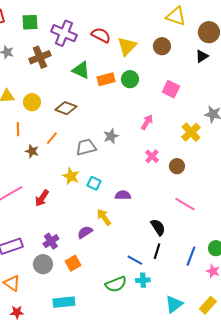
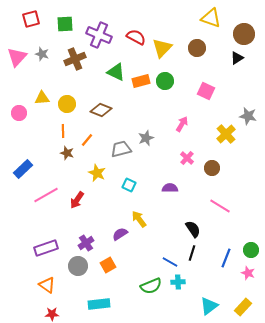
orange line: (18, 129) -> (63, 131), moved
yellow star: (71, 176) -> (97, 173), moved
purple semicircle: (123, 195) -> (170, 188), moved

